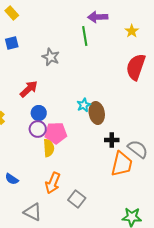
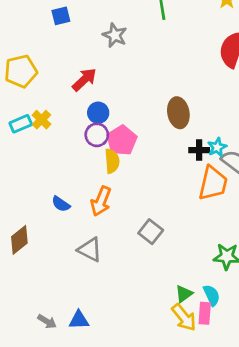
cyan star: (84, 105) -> (217, 147), moved
pink pentagon: (56, 133) -> (122, 140), turned -30
orange arrow: (53, 183) -> (101, 201), moved

